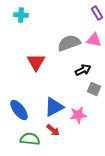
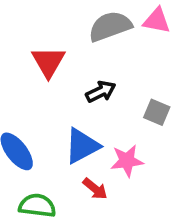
black arrow: (83, 70) -> (101, 92), moved
red arrow: (53, 130) -> (95, 189), moved

